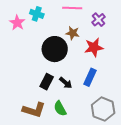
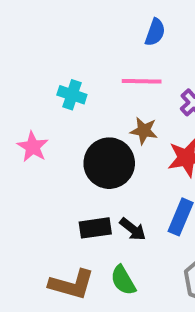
pink star: (17, 23) -> (33, 147), moved
black rectangle: (47, 82) -> (95, 228), turned 56

